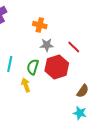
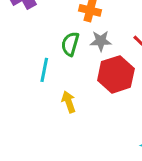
green semicircle: (33, 67) -> (70, 44), moved

